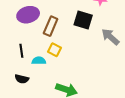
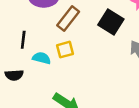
yellow square: (55, 50) -> (65, 50), turned 32
black semicircle: (22, 79) -> (14, 75), turned -32

